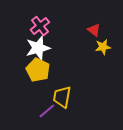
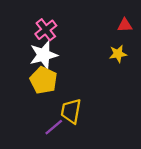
red triangle: (94, 30) -> (125, 25), moved, turned -40

